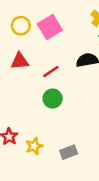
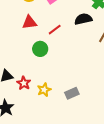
green circle: (53, 99) -> (40, 49), moved

